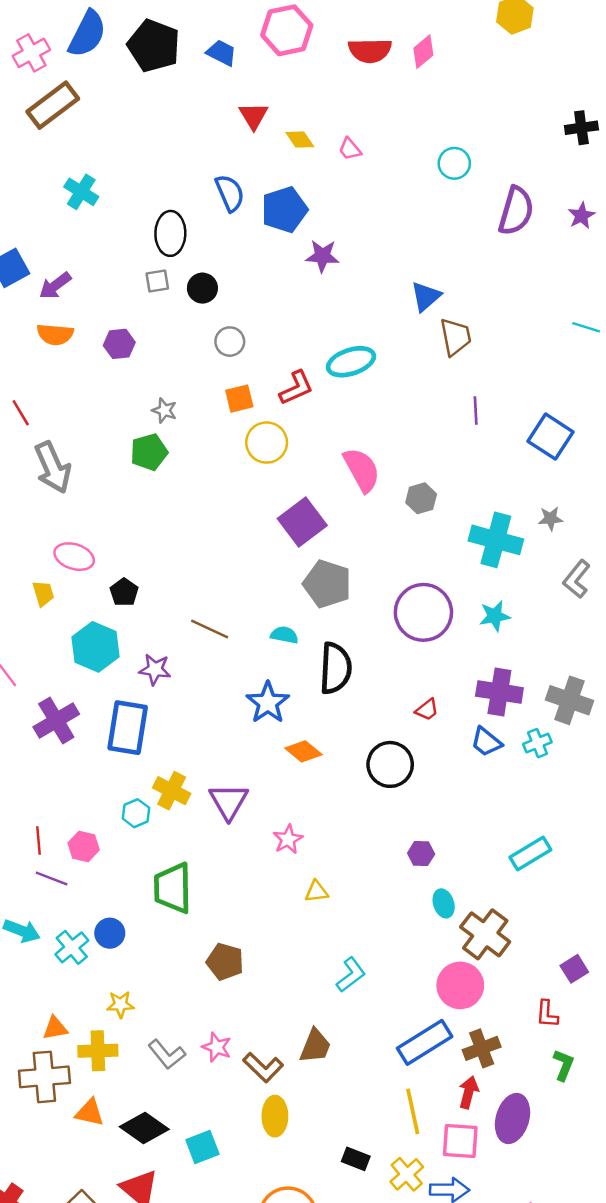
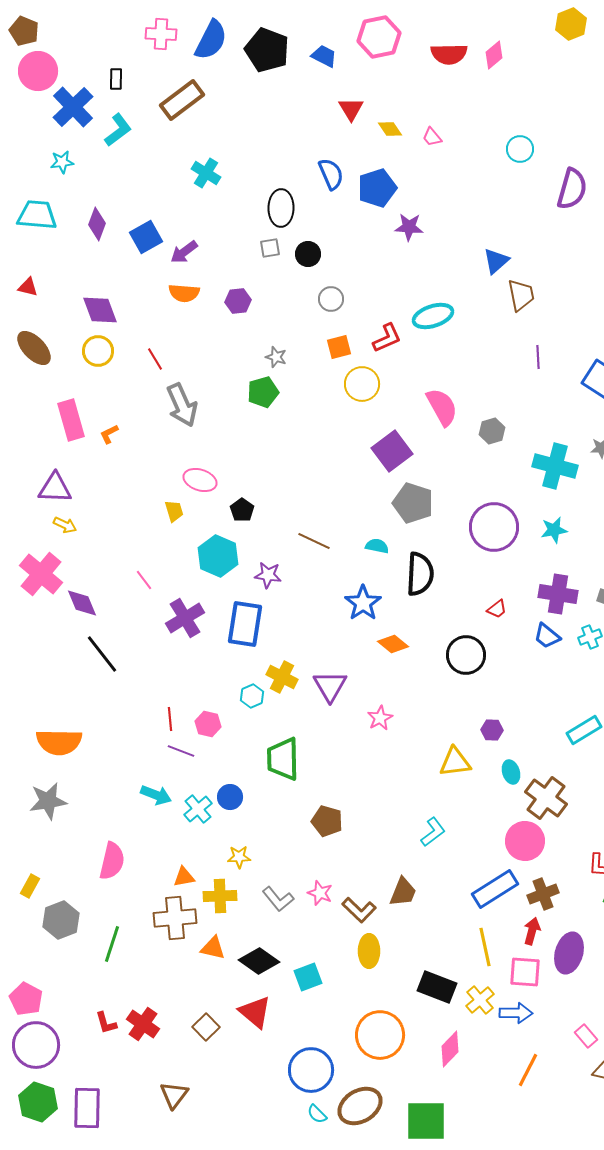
pink cross: (31, 53) -> (161, 34), moved, turned 32
yellow triangle: (316, 892) -> (455, 762), moved, size x1.6
black rectangle: (356, 1159) -> (437, 987), size x1.6

